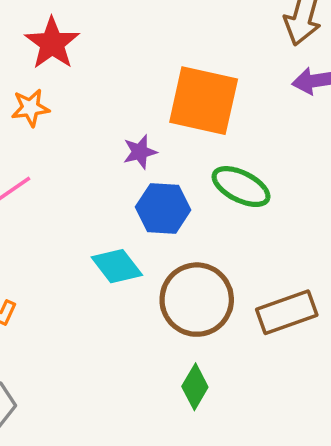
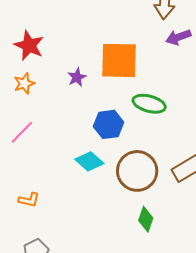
purple star: (140, 152) -> (77, 77), moved

